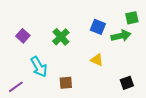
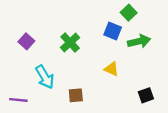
green square: (132, 18) -> (129, 13), moved, turned -32
purple line: (16, 87) -> (18, 100), turned 42

